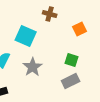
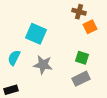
brown cross: (50, 14) -> (79, 12), moved
gray star: (33, 67) -> (43, 65), turned -30

